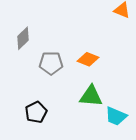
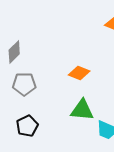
gray pentagon: (51, 63) -> (24, 84), moved

